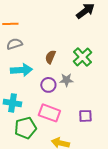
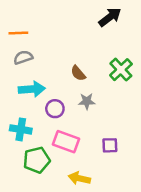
brown semicircle: (50, 57) -> (78, 73), moved, turned -64
green cross: (82, 57) -> (121, 70), moved
purple circle: (48, 85) -> (55, 109), moved

